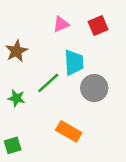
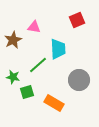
pink triangle: (61, 24) -> (34, 27), moved, turned 32
gray circle: (94, 88) -> (79, 80), moved
green square: (13, 145) -> (27, 92), moved

